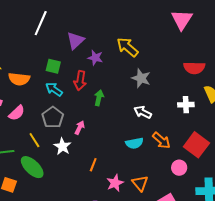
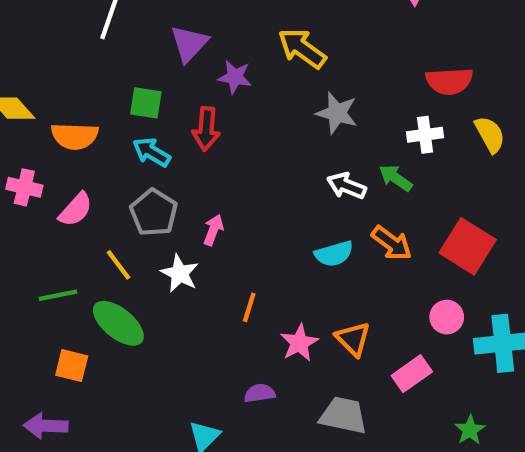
green arrow: (99, 98) -> (396, 178), moved, turned -63
white cross: (186, 105) -> (425, 135), moved
pink circle: (179, 168) -> (447, 317), moved

